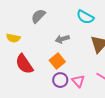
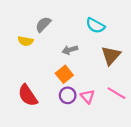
yellow semicircle: (13, 38) -> (25, 41), moved
red semicircle: (24, 64) -> (28, 95), moved

